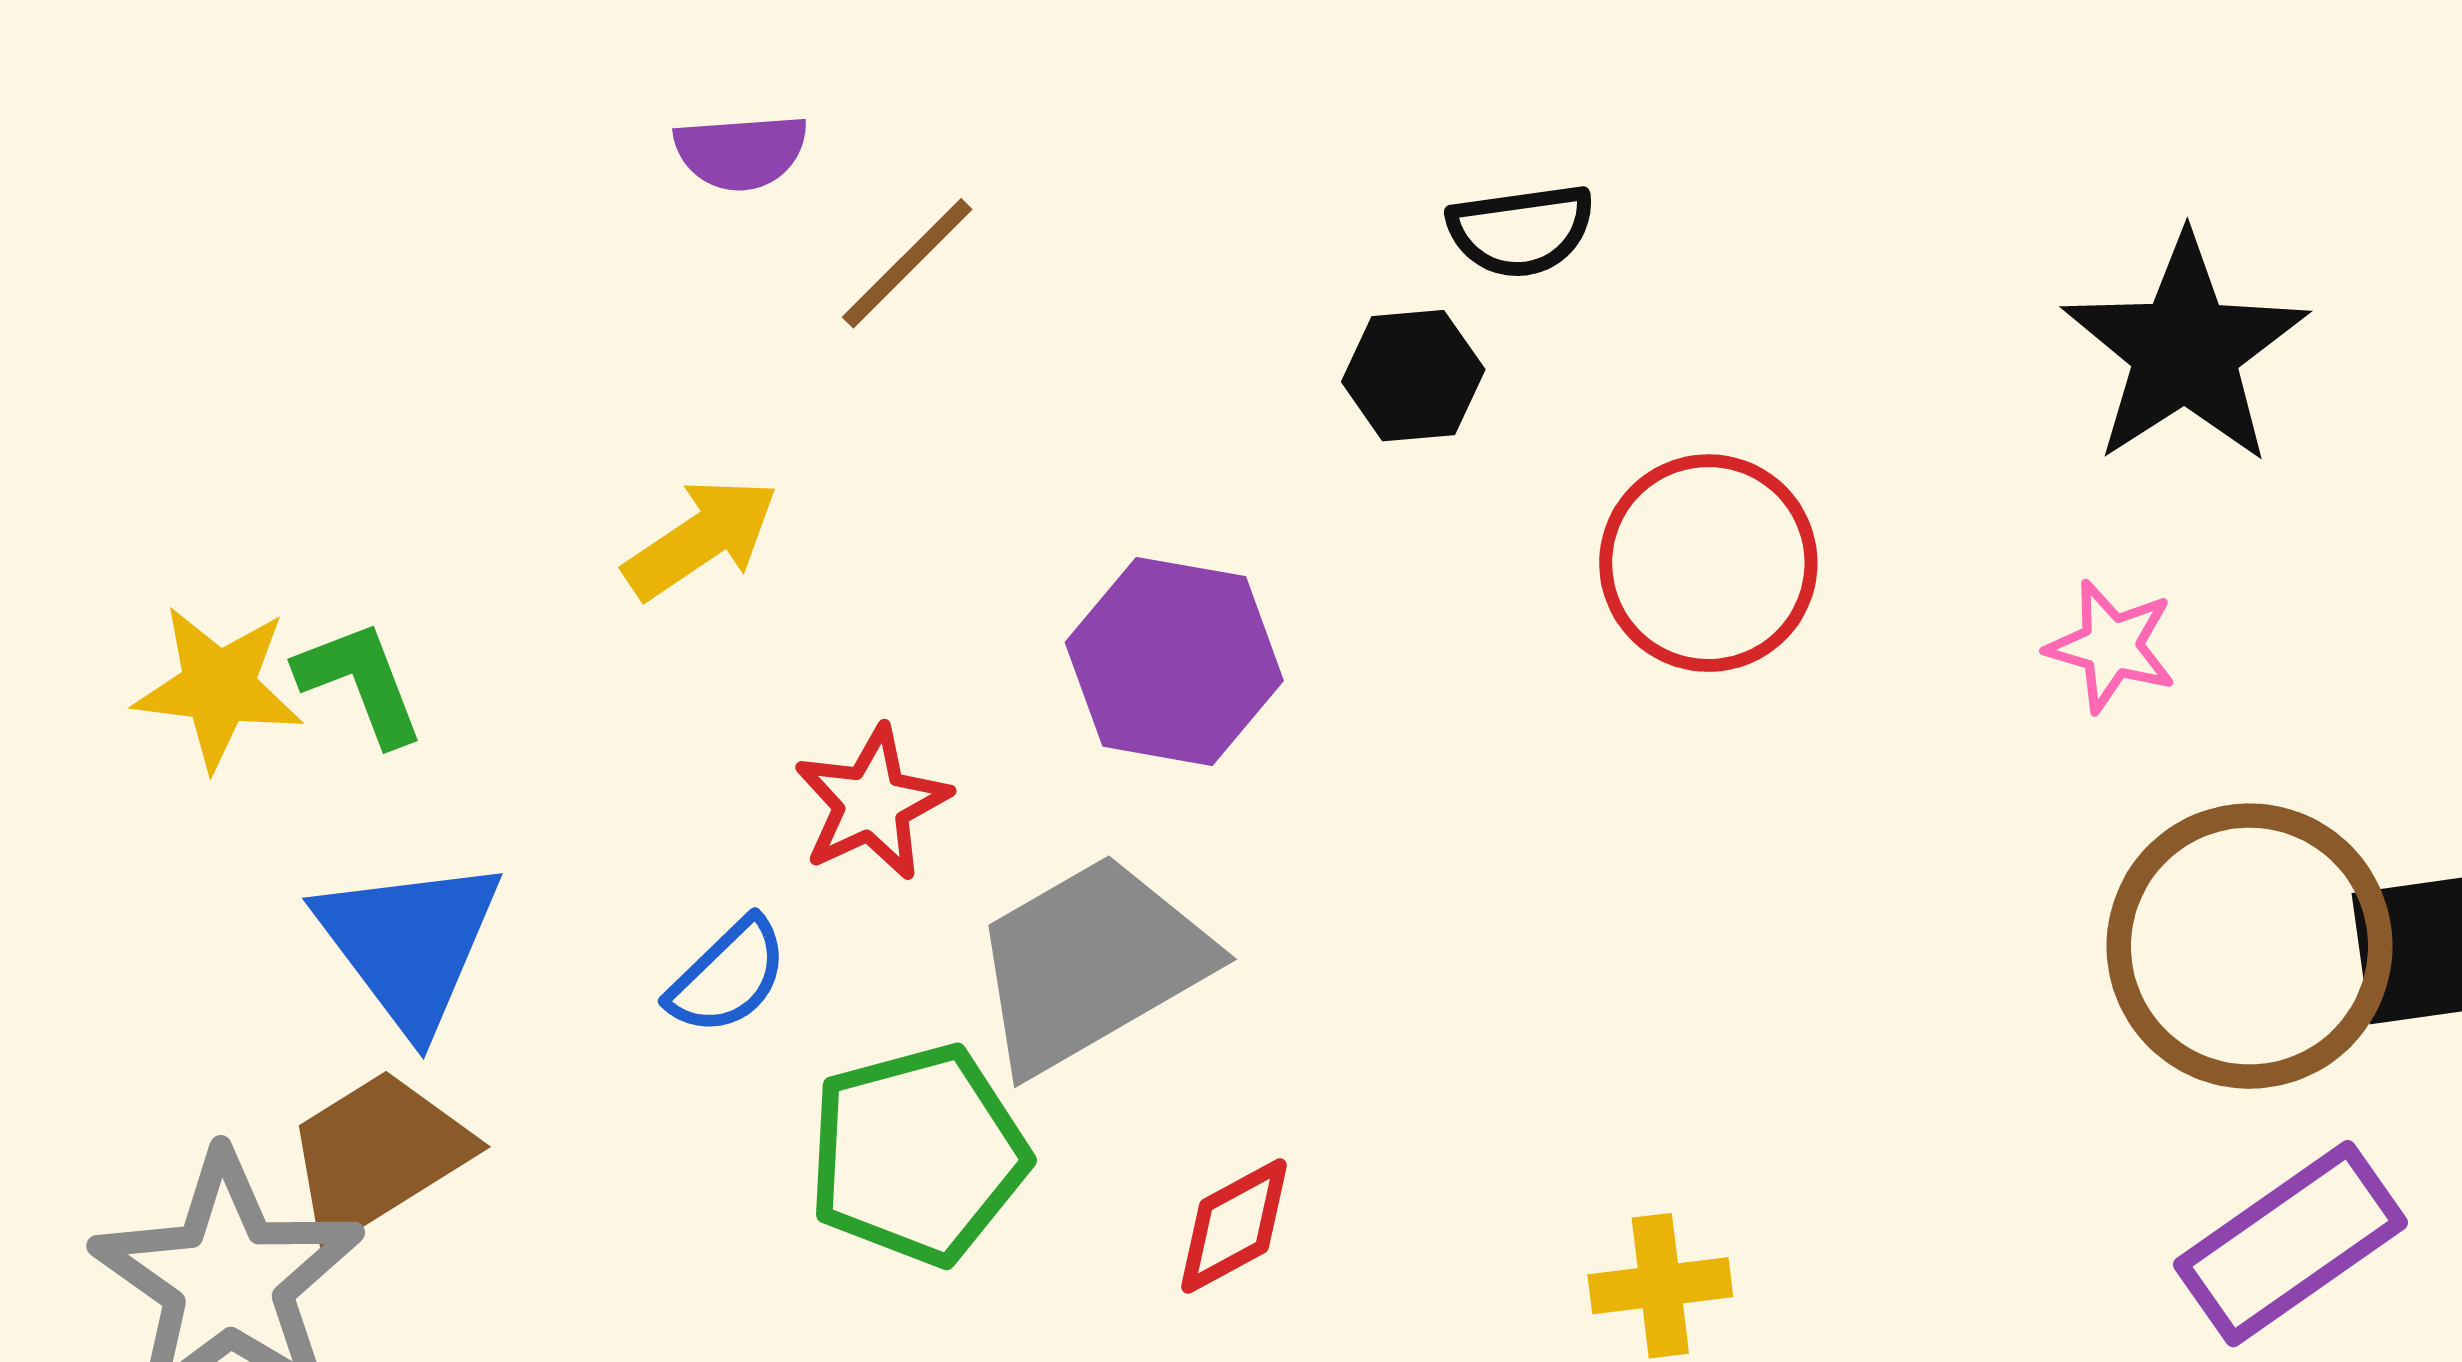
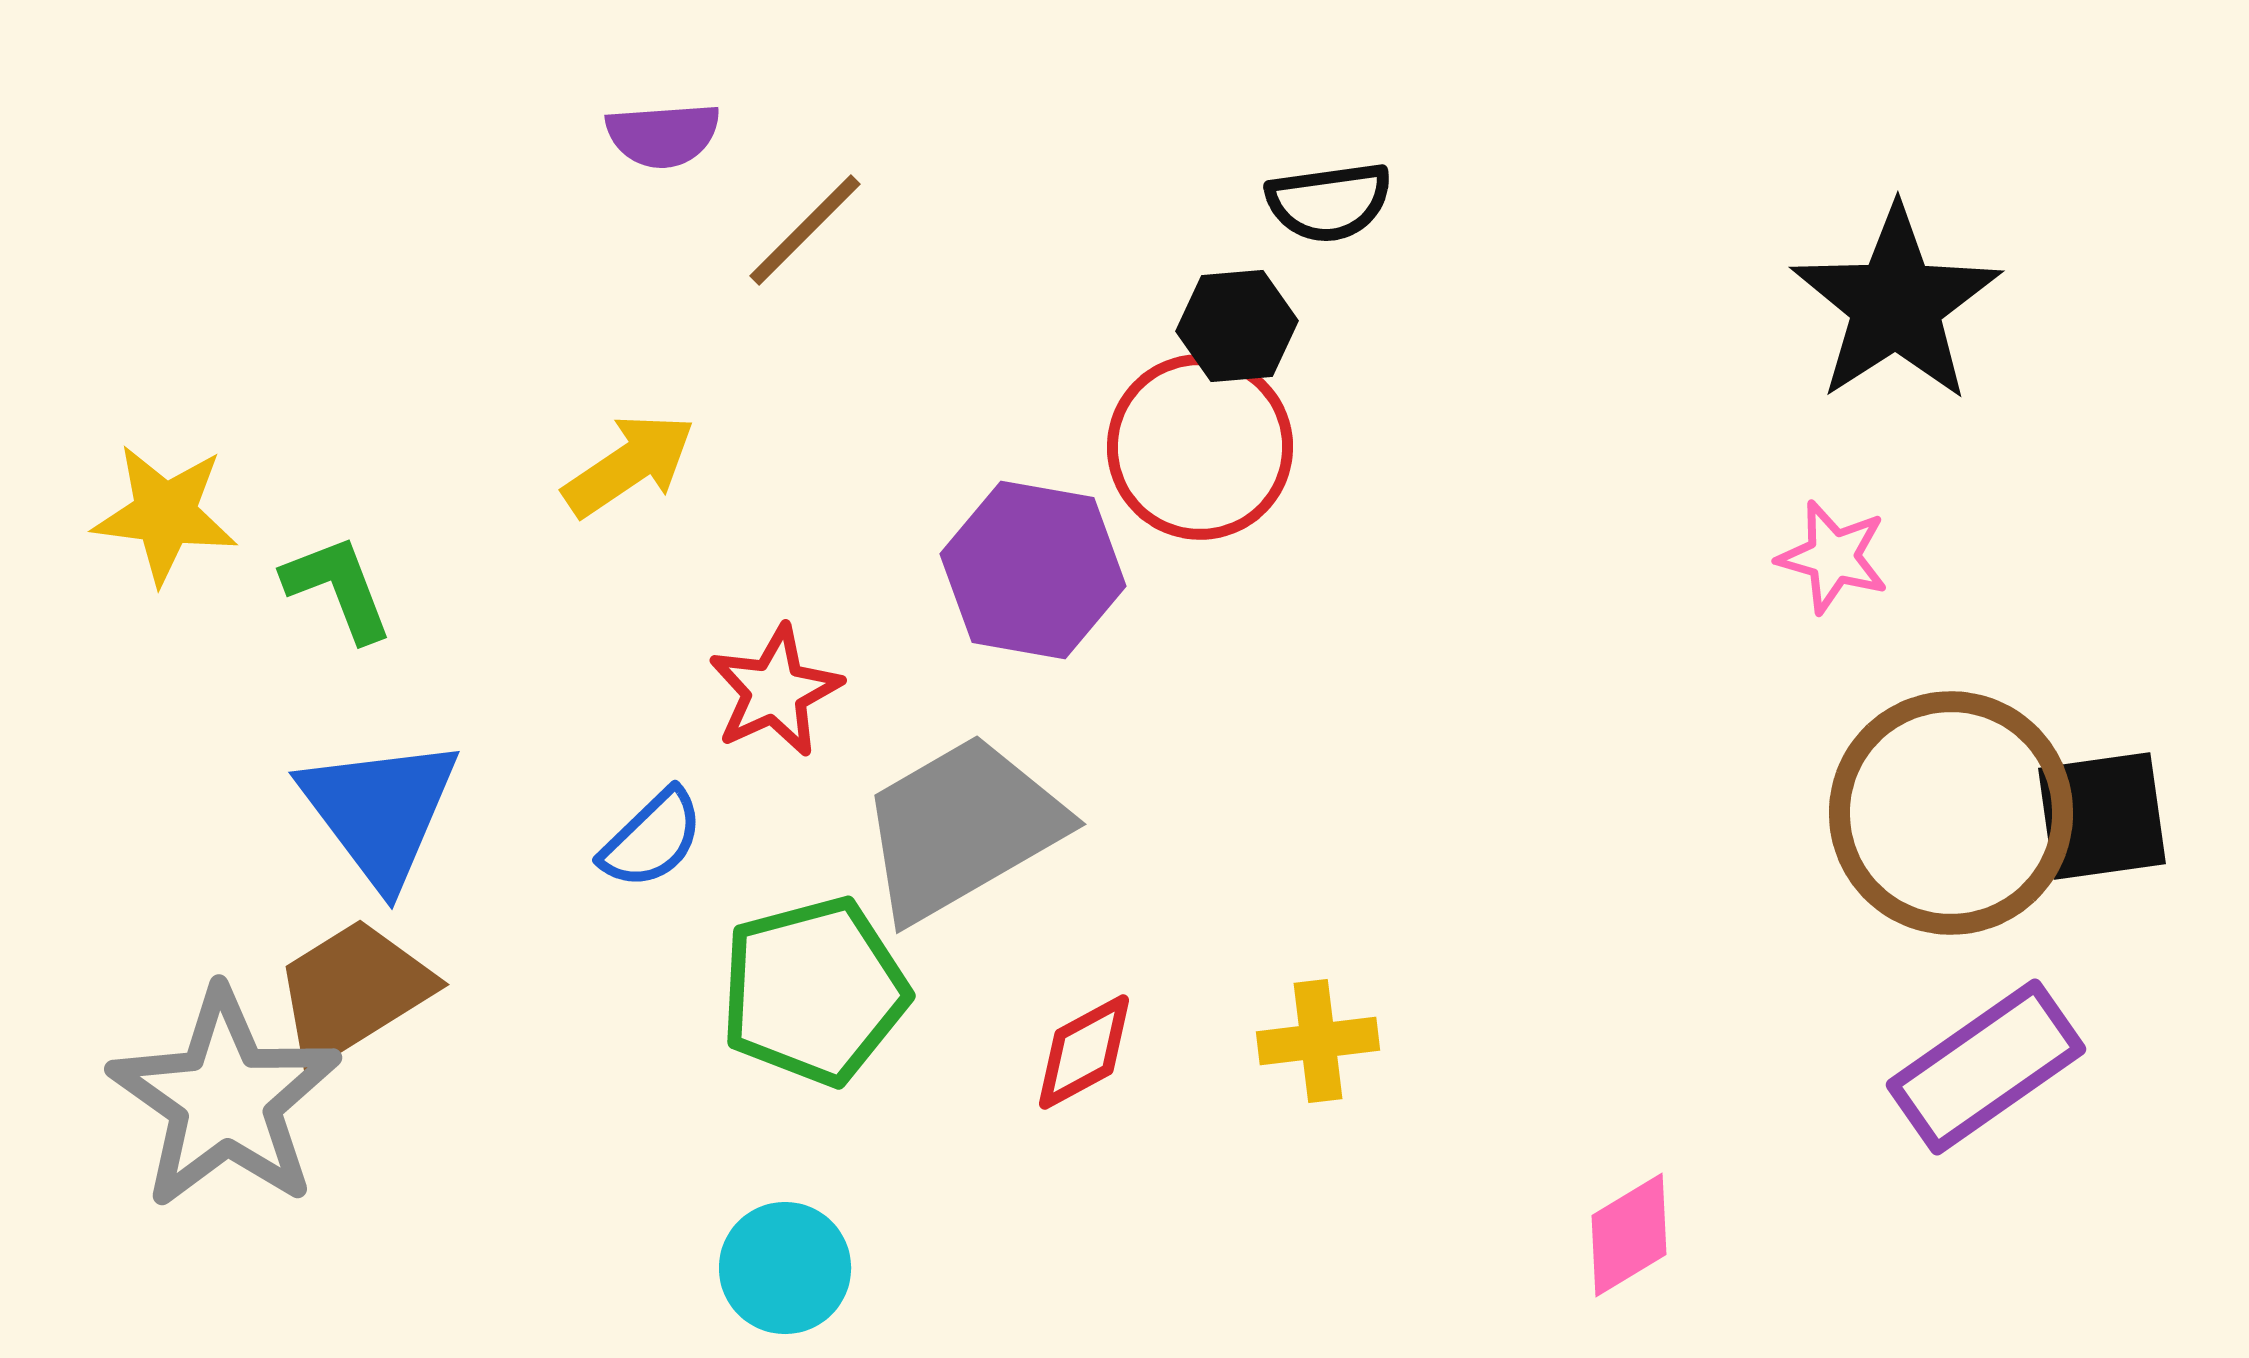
red circle: (1708, 563) -> (1200, 447), moved
yellow star: (218, 687) -> (165, 514), moved
yellow cross: (1660, 1286) -> (1318, 1041), moved

